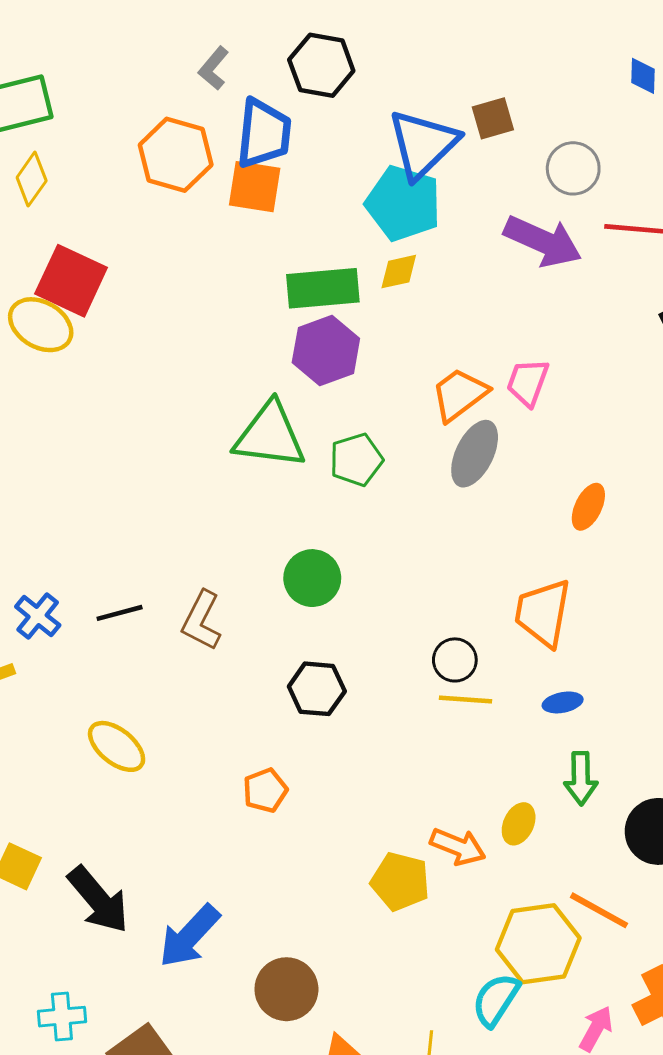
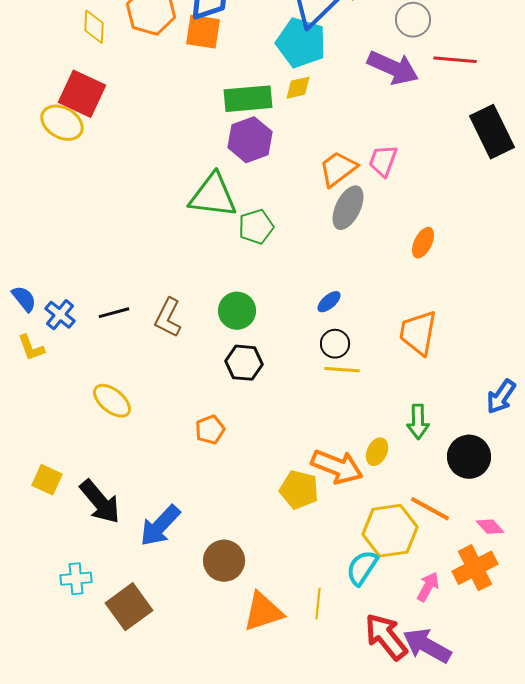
yellow diamond: (32, 179) -> (94, 27), moved, turned -32
green pentagon: (356, 460) -> (256, 227), moved
green circle: (312, 578) -> (237, 311), moved
orange trapezoid: (543, 613) -> (418, 333), moved
blue ellipse: (563, 702) -> (329, 302), moved, turned -30
orange arrow: (458, 847) -> (337, 467), size x1.4

